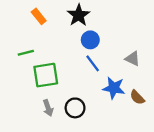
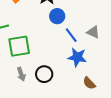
blue line: (93, 63) -> (71, 35), moved
brown semicircle: (137, 97) -> (89, 83), moved

